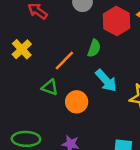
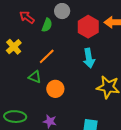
green semicircle: (94, 48) -> (47, 25), moved
cyan arrow: (106, 81) -> (89, 58), moved, turned 30

